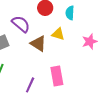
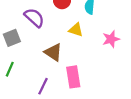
brown triangle: (38, 43) -> (53, 52), moved

